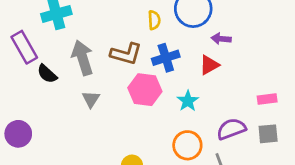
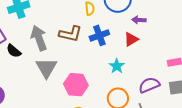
pink hexagon: (145, 90) -> (76, 85), moved
gray triangle: (91, 99) -> (46, 68), size x1.6

